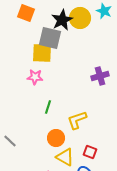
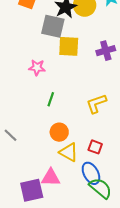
yellow square: (42, 53) -> (69, 46), moved
purple cross: (100, 76) -> (106, 51), moved
yellow L-shape: (77, 120) -> (96, 104), moved

